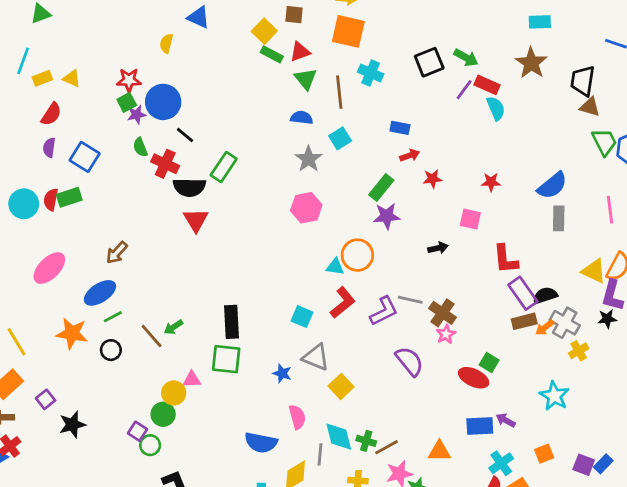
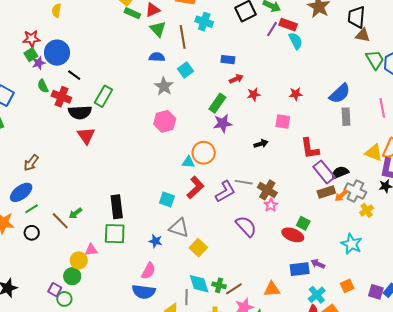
pink semicircle: (297, 417) -> (148, 271), moved, turned 48

